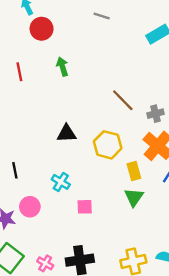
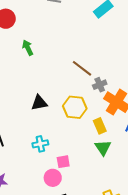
gray cross: (156, 114) -> (100, 85), moved
cyan cross: (61, 182) -> (40, 144), turned -35
pink circle: (30, 207) -> (53, 178), moved

